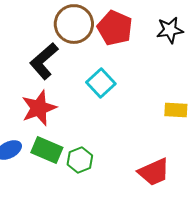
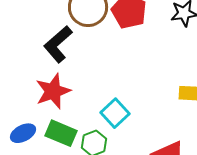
cyan square: (101, 83) -> (115, 113), moved

